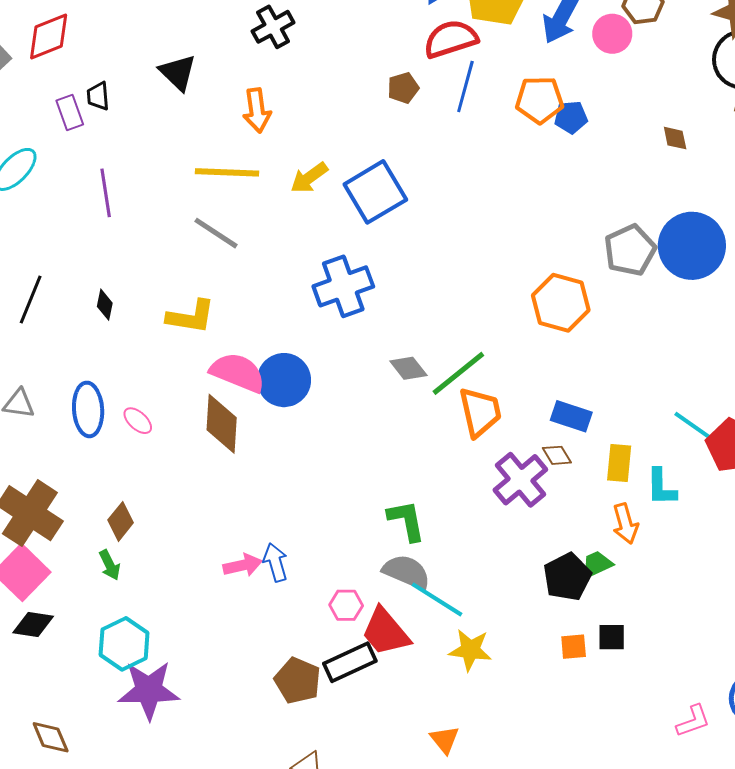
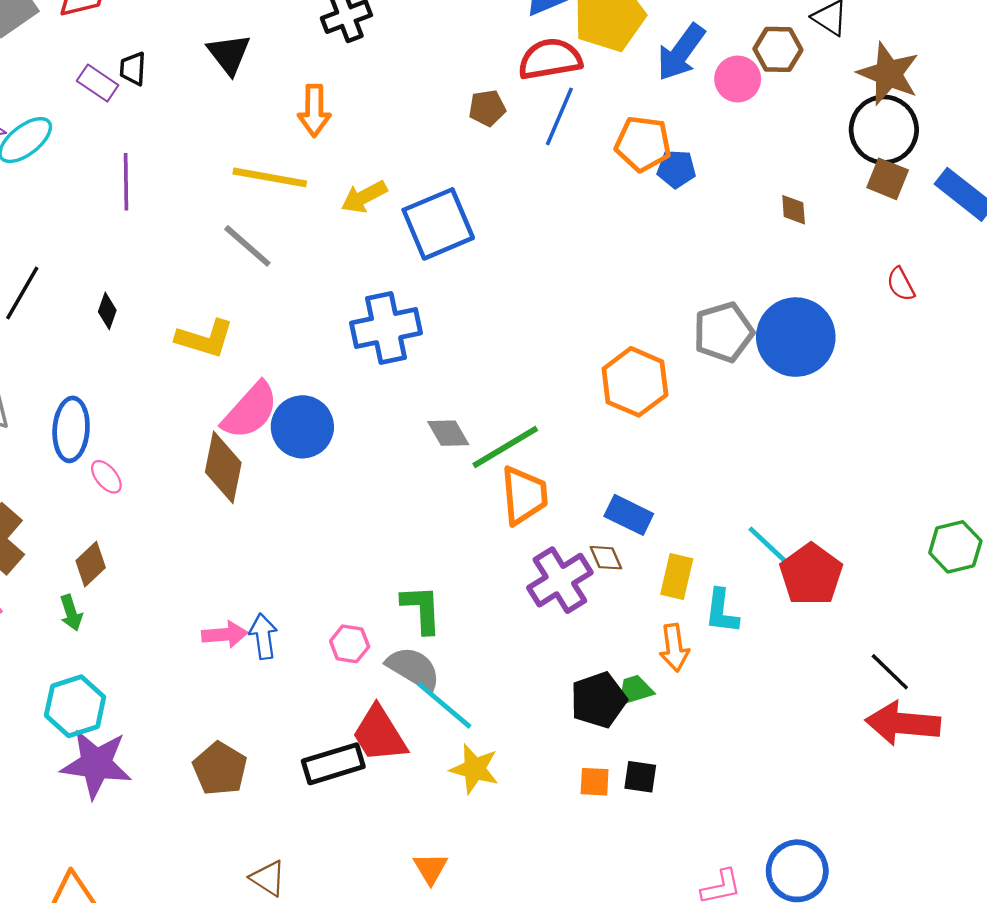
purple rectangle: (70, 113) -> (98, 83), turned -44
pink semicircle: (238, 372) -> (250, 411), turned 102
pink ellipse: (138, 421) -> (106, 477), moved
pink hexagon: (346, 605) -> (350, 644), moved
brown pentagon: (298, 681) -> (220, 769), moved

